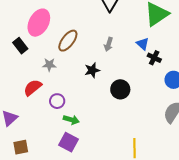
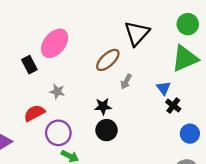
brown ellipse: (68, 41) -> (108, 60), moved
black circle: (120, 89) -> (107, 130), moved
purple circle: (57, 101) -> (58, 133), size x1.5

